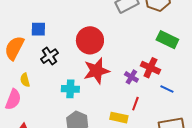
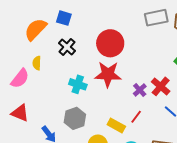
black cross: (50, 56) -> (67, 47), turned -30

